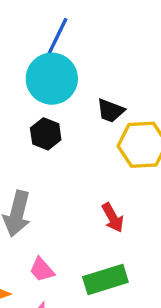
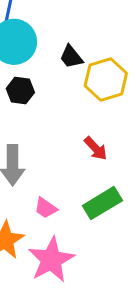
black trapezoid: (111, 111) -> (71, 57), turned 44

